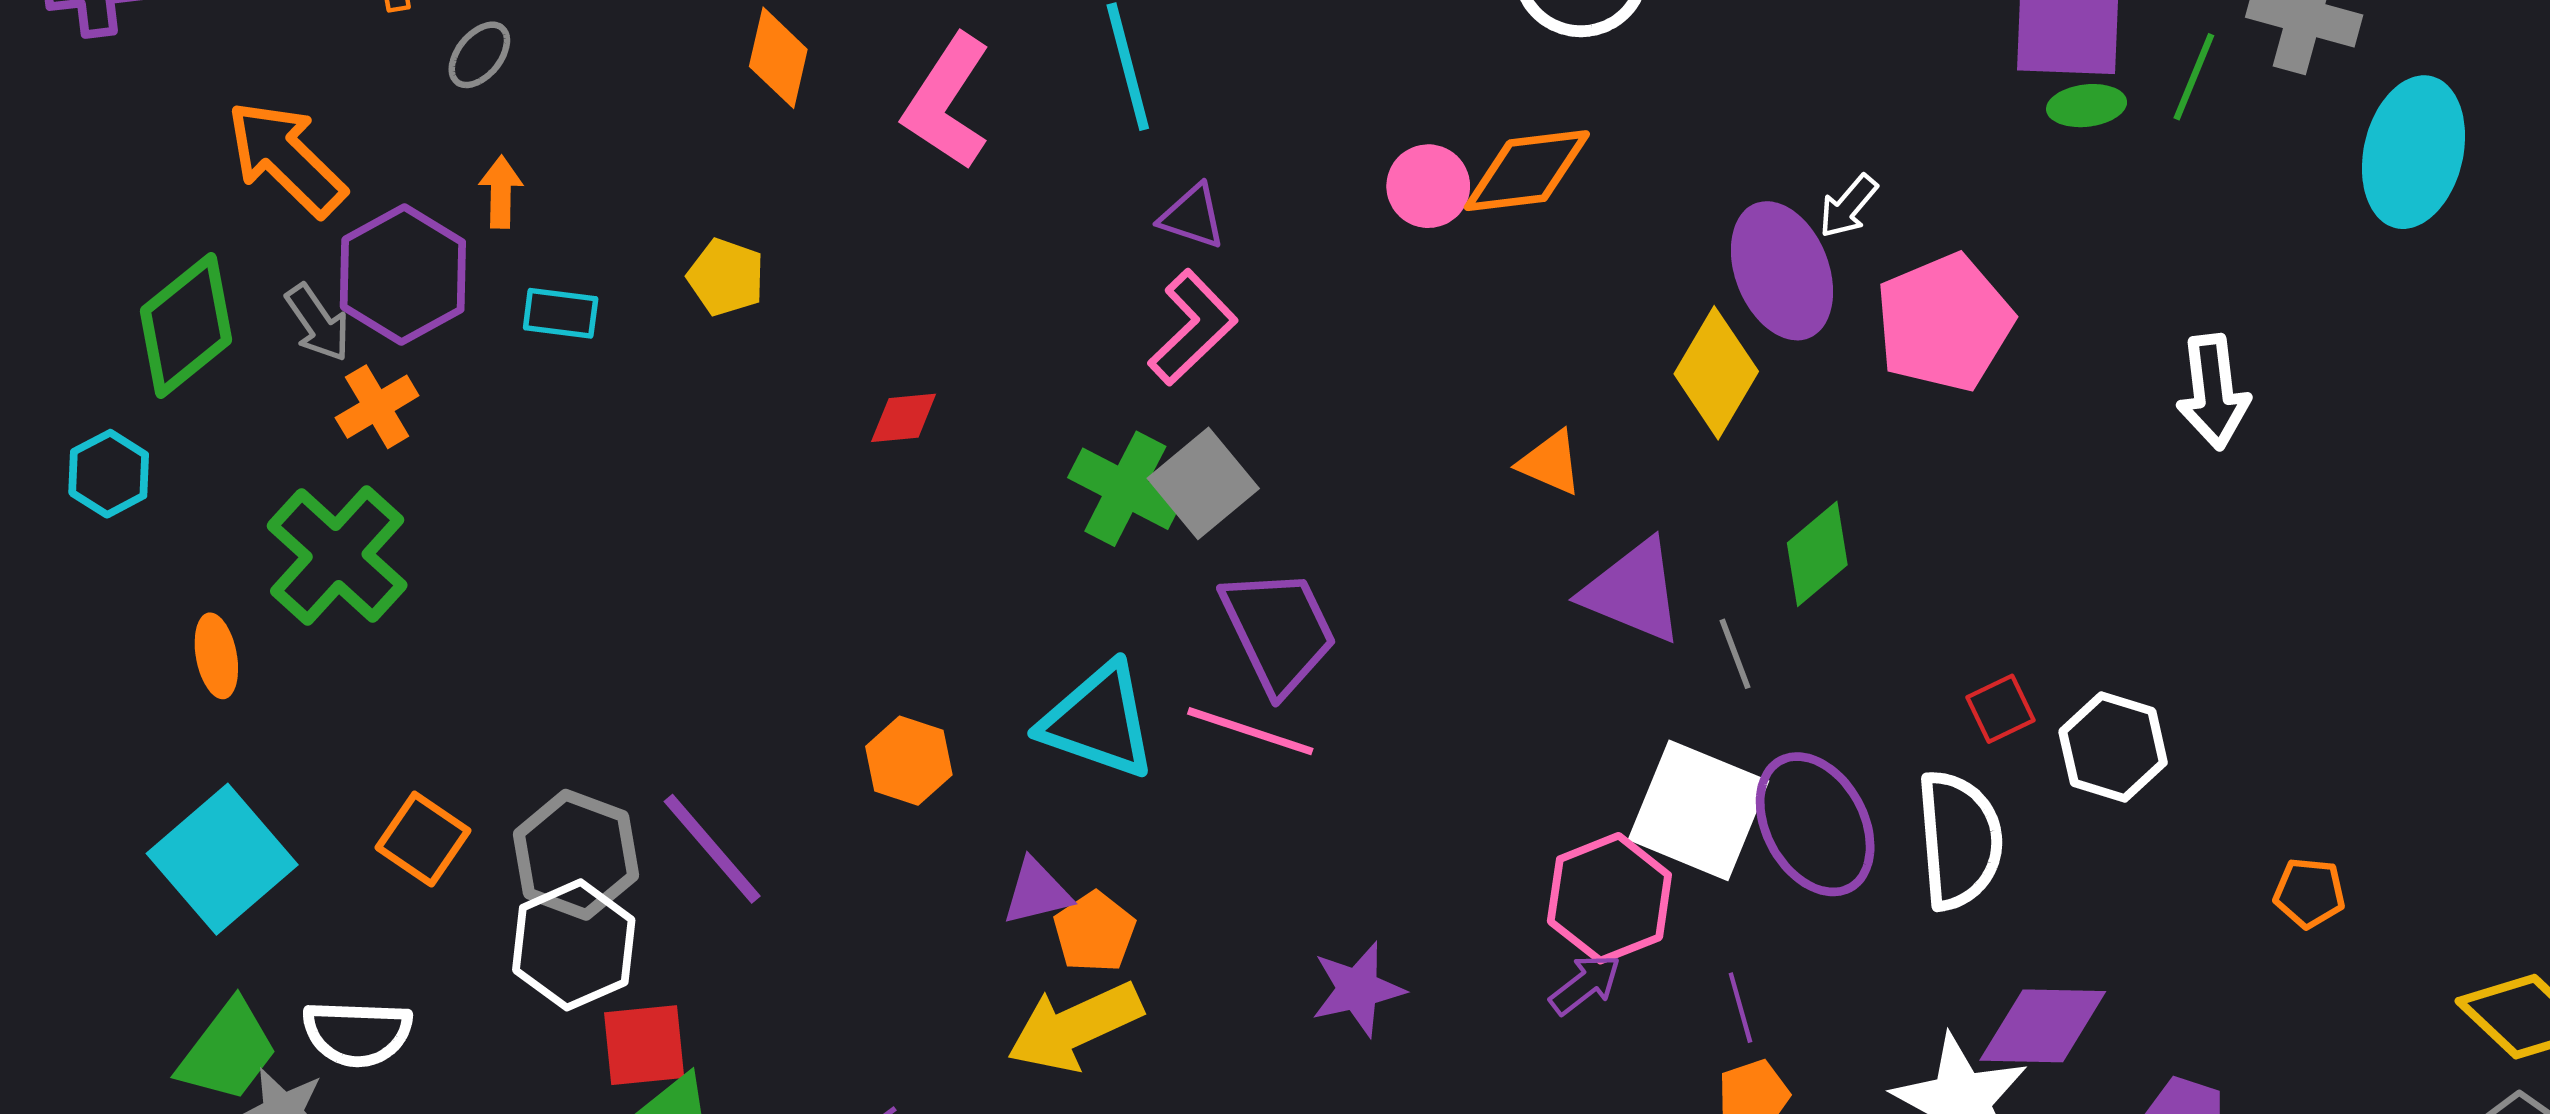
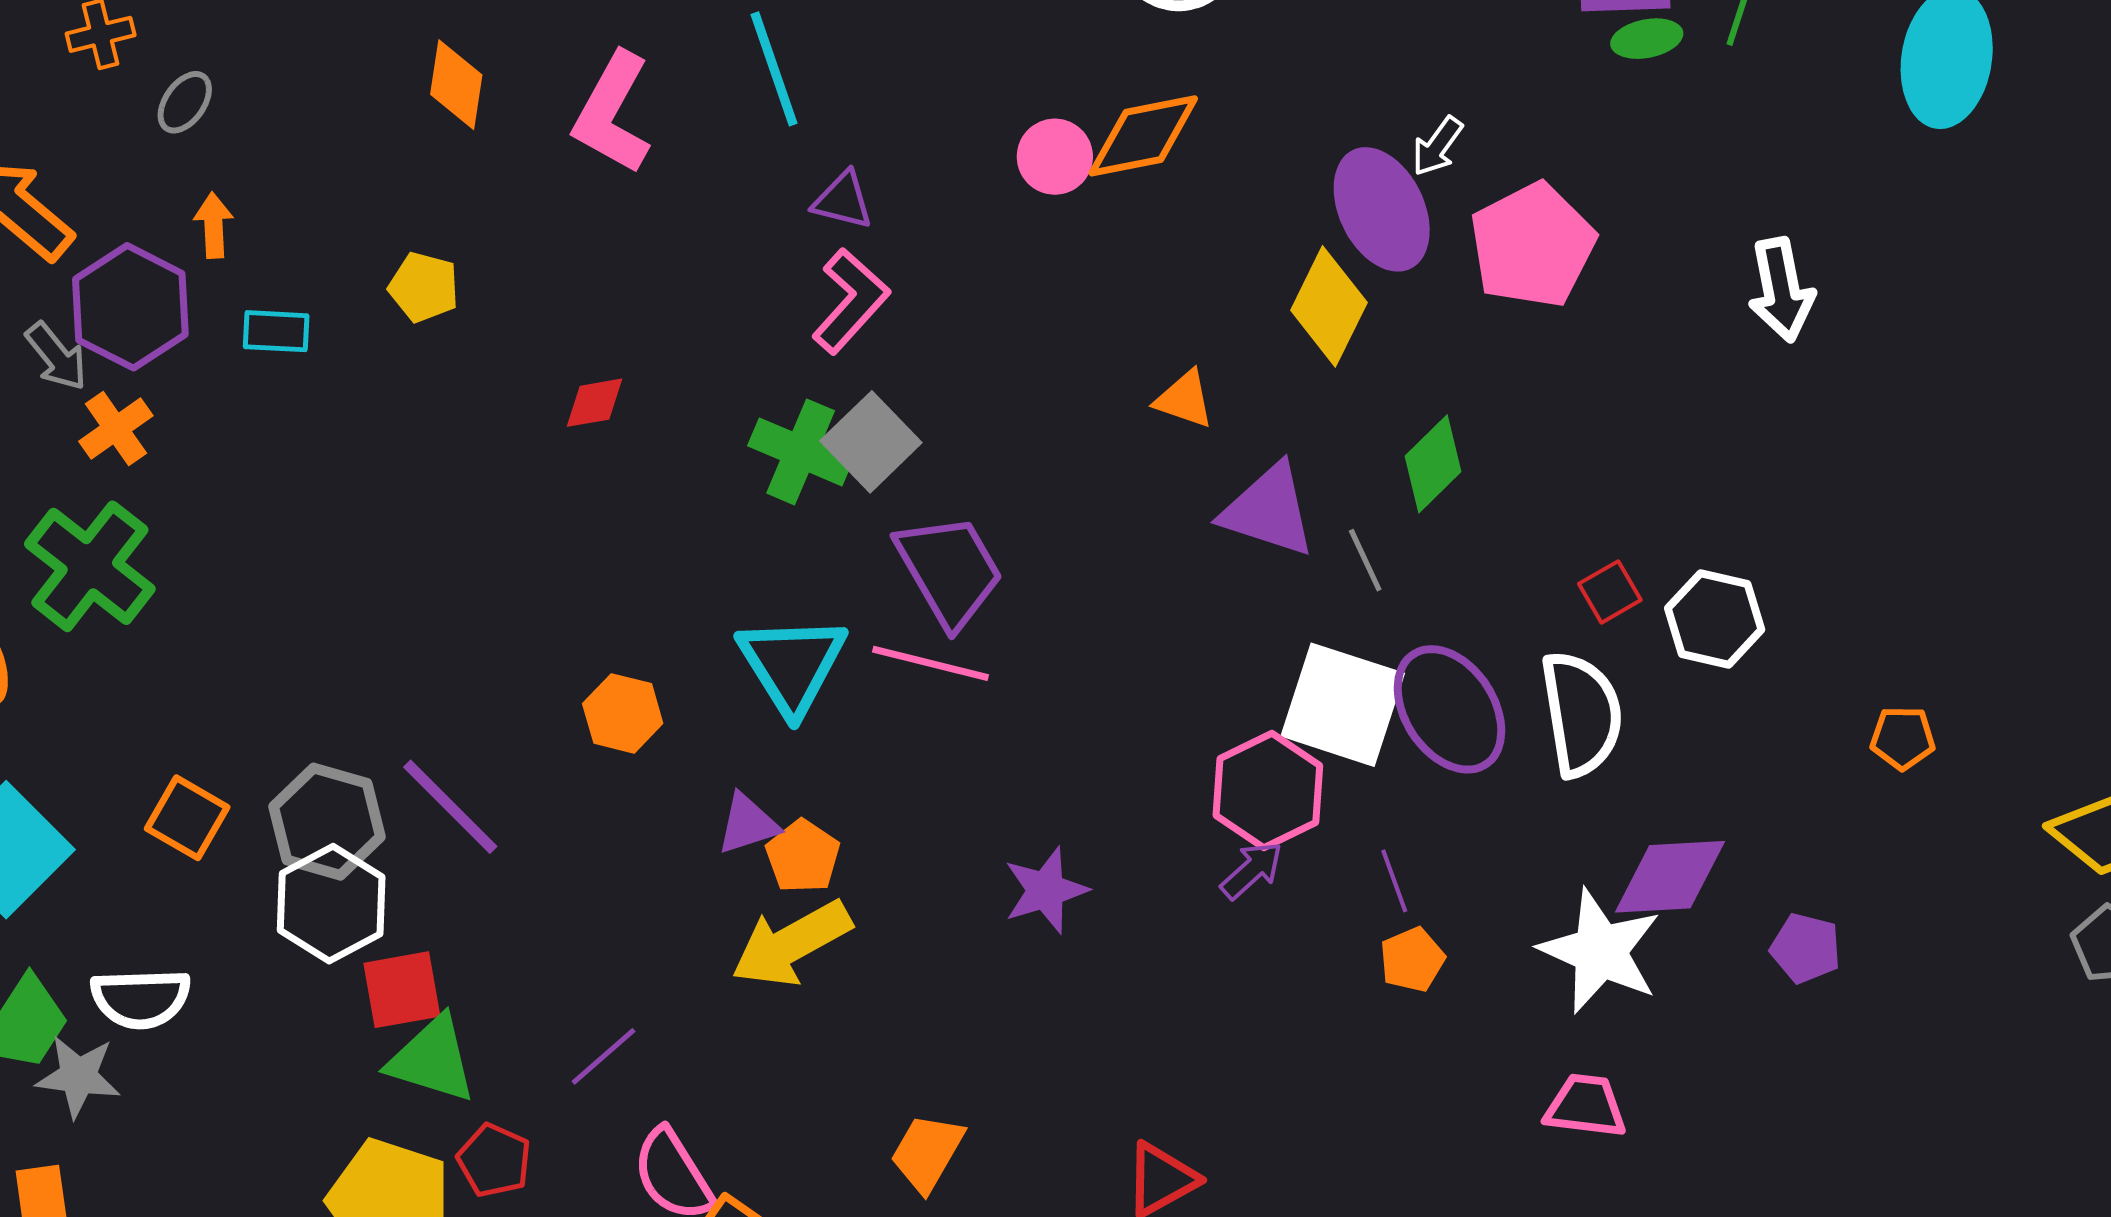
cyan triangle: (1098, 721) -> (792, 664), turned 43

